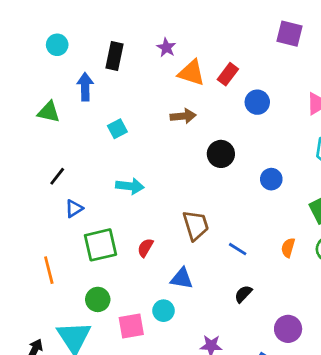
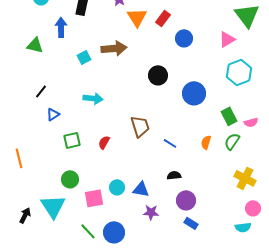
orange triangle: (191, 73) -> (137, 17), turned 40
brown arrow: (183, 116) -> (114, 48), moved, size x1.4
blue circle: (271, 179) -> (194, 93), size x1.5
green square: (101, 245) -> (72, 140), size x0.7
orange line: (49, 270) -> (19, 158), moved
blue triangle: (182, 278) -> (141, 189), moved
black semicircle: (243, 294) -> (174, 175), turned 40
purple circle: (288, 329) -> (186, 200), moved

